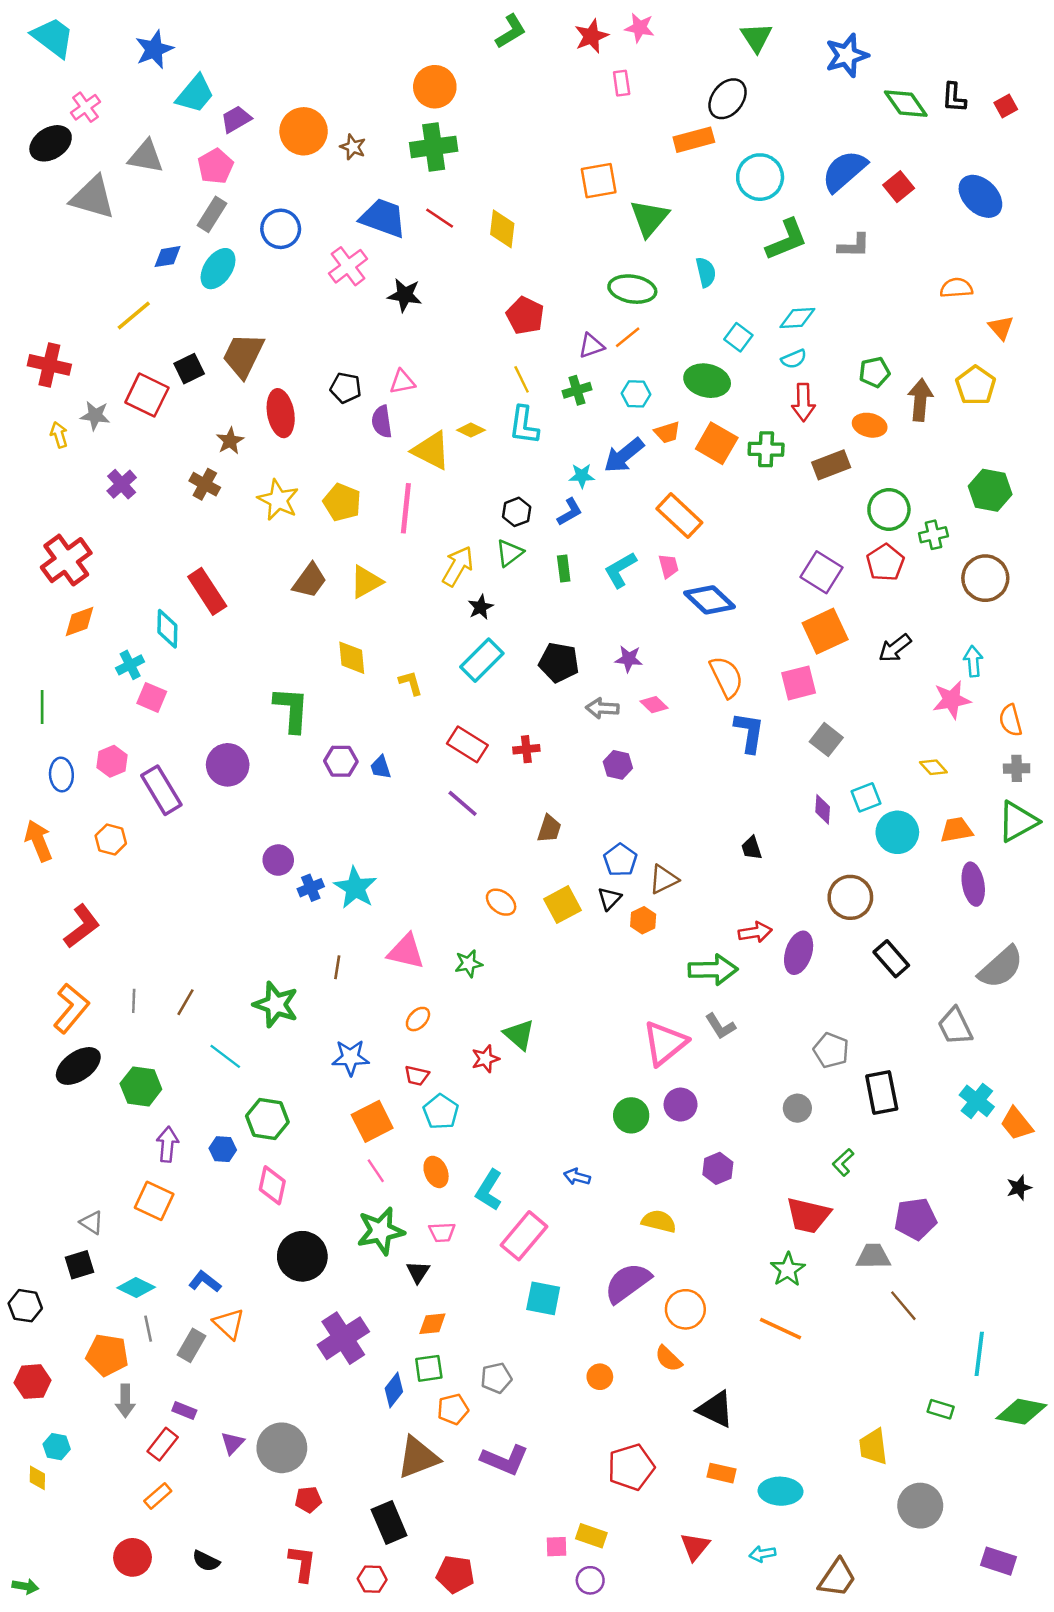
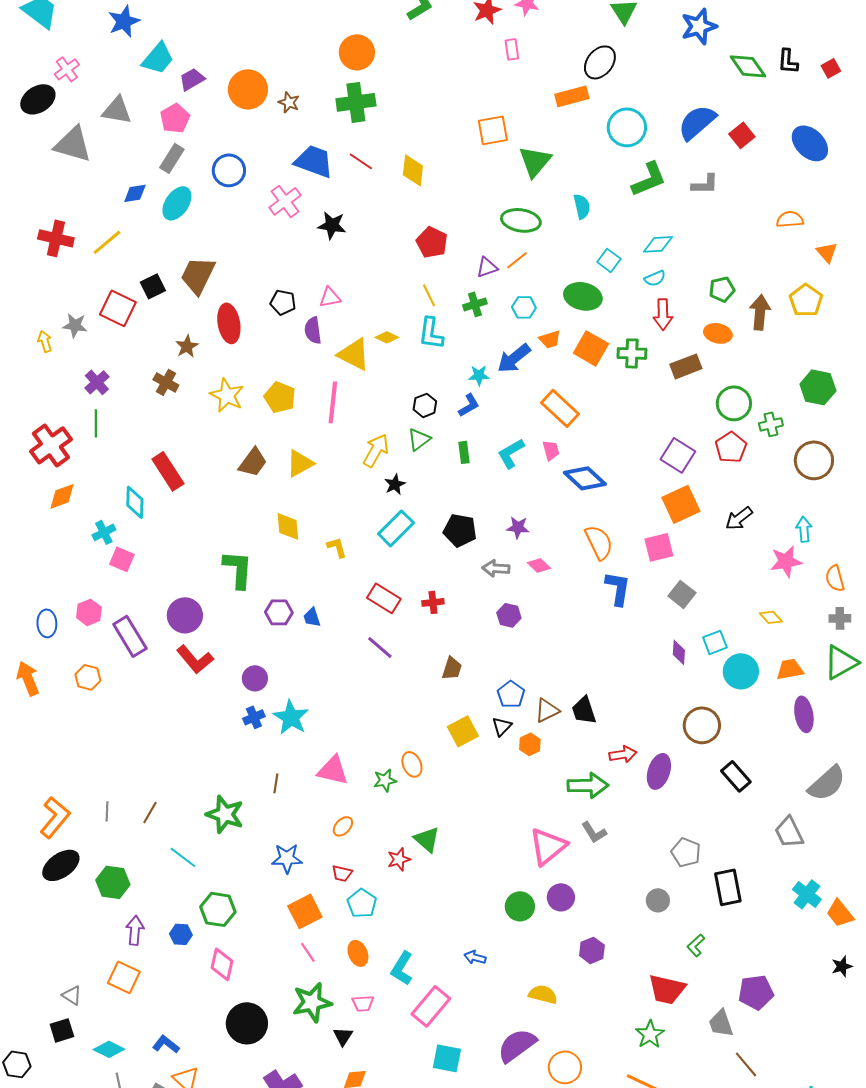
red cross: (49, 365) -> (56, 238), moved
green line: (42, 707) -> (96, 423), moved
black trapezoid: (752, 848) -> (584, 710), moved, size x1.4
purple circle: (278, 860) -> (255, 678), moved
orange ellipse: (501, 902) -> (412, 764), moved, turned 30
red L-shape: (82, 926) -> (195, 659), moved, turned 87
gray trapezoid: (873, 1256) -> (721, 1023), turned -108

